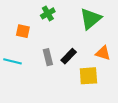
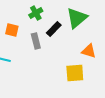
black rectangle: (69, 56) -> (54, 29), moved
gray rectangle: (48, 57) -> (36, 41), moved

